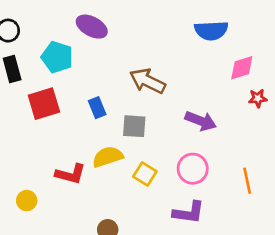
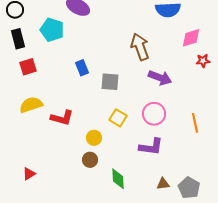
brown arrow: (148, 81) -> (140, 47), moved, turned 44
red square: (44, 104) -> (28, 67), moved, size x0.7
yellow semicircle: (108, 157) -> (31, 105), moved
yellow circle: (27, 201) -> (94, 138), moved

